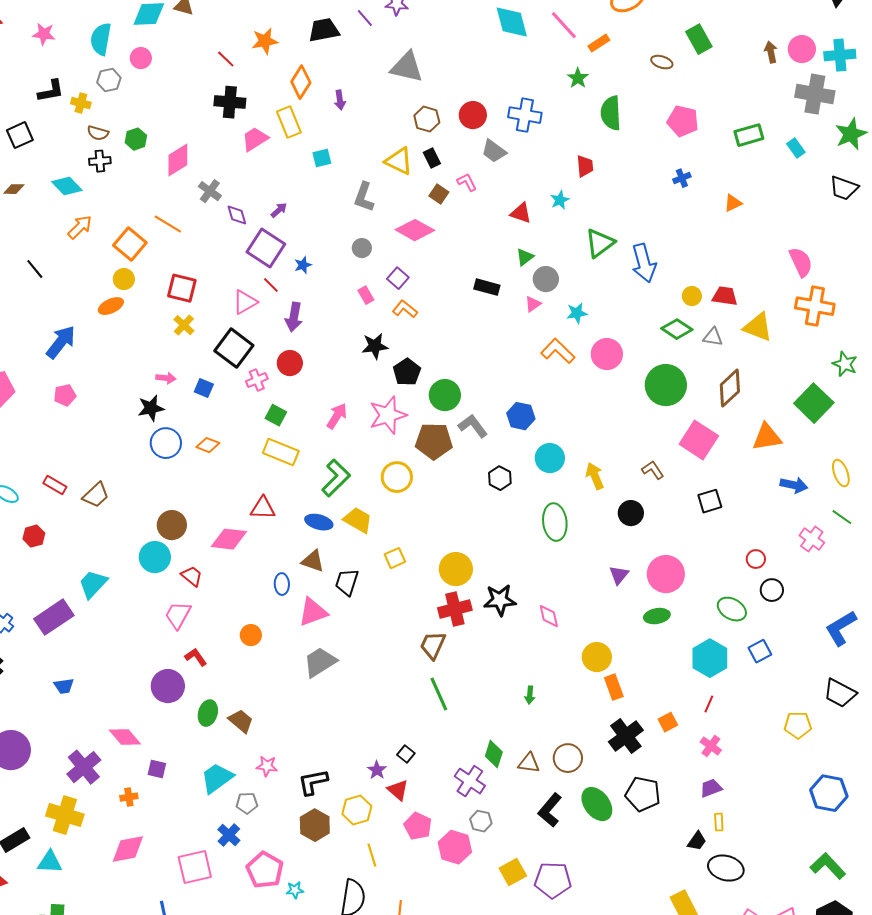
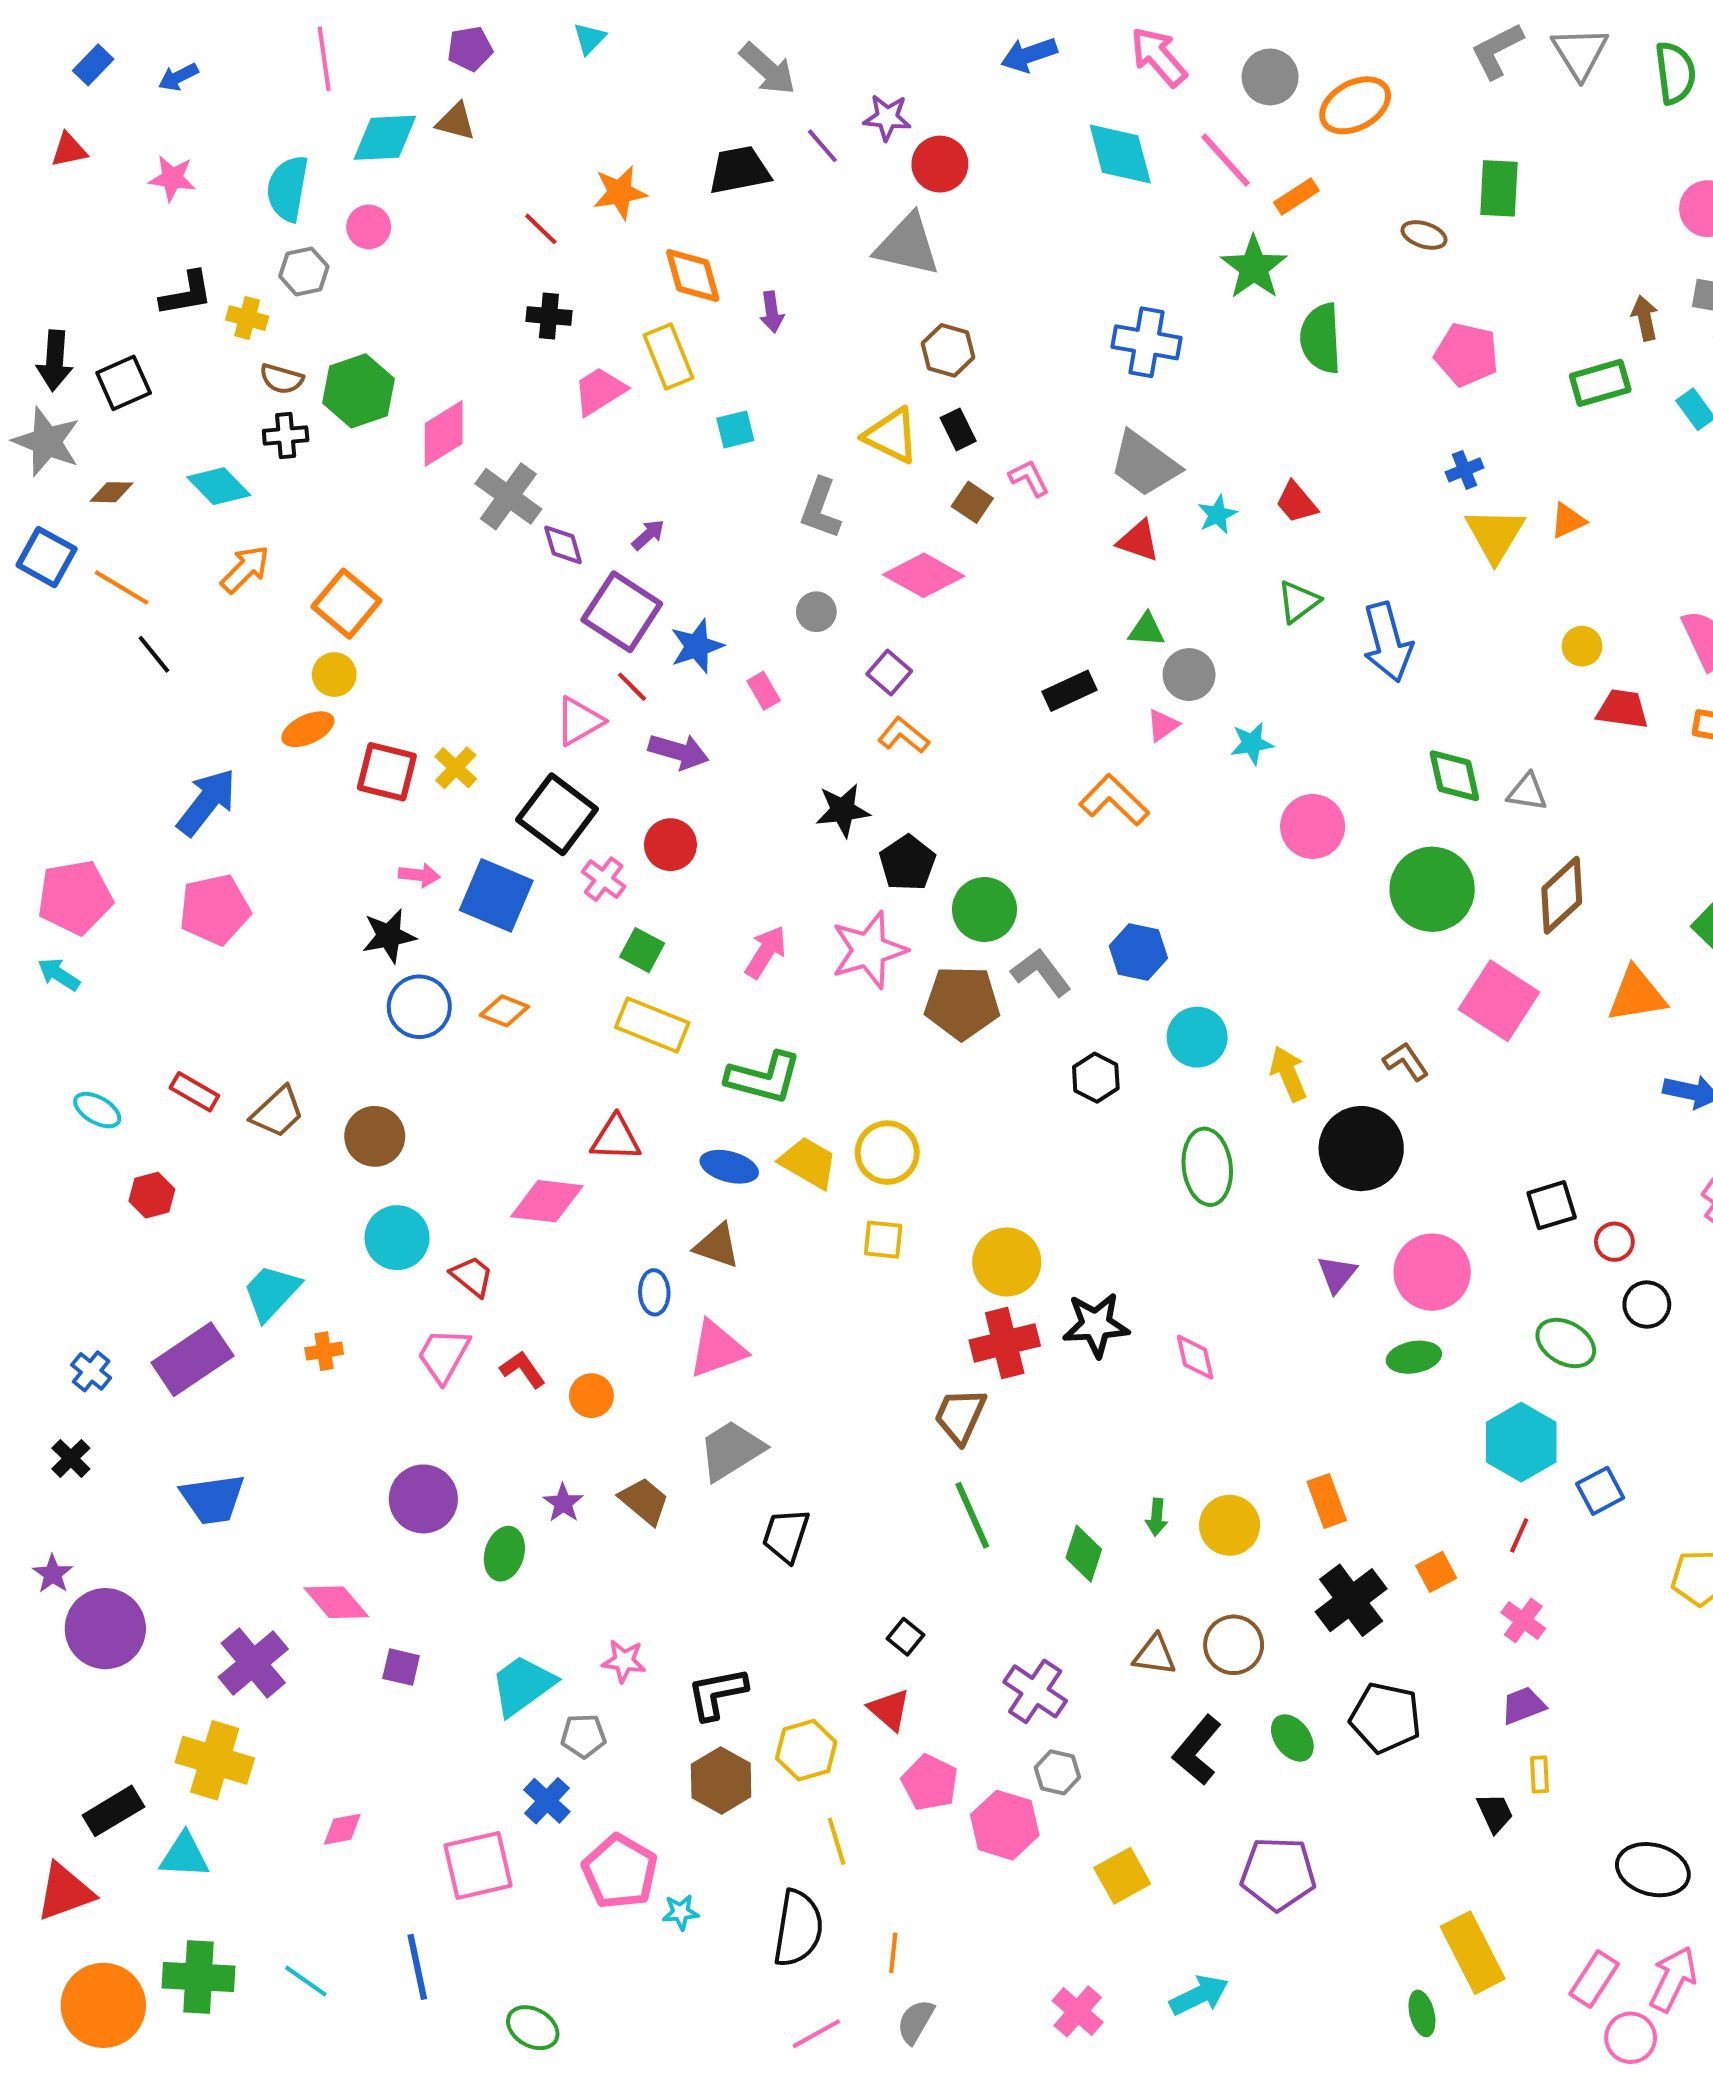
green rectangle: (699, 39) -> (1499, 188), turned 32
brown arrow: (771, 52) -> (1645, 318), moved
green star: (578, 78) -> (1254, 267), size x1.5
orange diamond: (301, 82) -> (693, 275), turned -48
black cross: (230, 102) -> (549, 316), size x0.7
red circle: (473, 115) -> (940, 164), moved
green hexagon: (136, 139) -> (359, 391), size x1.6
gray trapezoid: (494, 151) -> (1144, 464), moved, size x1.4
red trapezoid: (585, 166) -> (1296, 502), moved, turned 145
gray cross: (210, 191) -> (508, 496), size x1.4
orange line: (168, 224) -> (122, 587), moved
green triangle: (600, 243) -> (1298, 602), size x0.7
green triangle: (525, 257) -> (1146, 630), turned 42
blue star: (303, 265) -> (697, 646), size x1.5
black rectangle: (487, 287) -> (1070, 691), turned -40
red square: (182, 288) -> (387, 772), moved
pink rectangle: (366, 295) -> (764, 691), moved
yellow circle: (692, 296) -> (1582, 646), moved
red trapezoid: (725, 296) -> (1623, 709), moved
purple arrow: (294, 317) -> (679, 752), turned -84
yellow triangle: (758, 327) -> (1495, 535), moved, turned 40
green diamond: (677, 329) -> (1454, 776), turned 44
orange L-shape: (558, 351) -> (1114, 800), moved
pink cross: (257, 380) -> (604, 879), turned -30
blue square: (204, 388) -> (496, 895), size x1.8
pink pentagon: (65, 395) -> (215, 910), size x1.6
yellow circle: (397, 477) -> (887, 1153), moved
green L-shape: (336, 478) -> (764, 1078), turned 60
black square: (710, 501) -> (1552, 1205), moved
black circle: (631, 513) -> (1361, 1149), size x1.6
brown circle: (172, 525) -> (375, 1136), moved
yellow square: (395, 558) -> (883, 1240), turned 30
black trapezoid: (347, 582) -> (786, 1535), moved
blue square: (760, 651) -> (1600, 1491), moved
red L-shape: (196, 657) -> (523, 1369), moved
yellow circle: (597, 657) -> (1230, 1525), moved
blue trapezoid: (64, 686) -> (213, 1499), size x1.6
brown trapezoid: (241, 721) -> (644, 1501), moved
green diamond: (494, 754) -> (1084, 1554), moved
purple star: (377, 770) -> (563, 1503), moved
orange cross: (129, 797) -> (324, 1351), moved
green ellipse: (597, 804) -> (1292, 1738), size x0.7
black trapezoid: (697, 841) -> (1495, 1813), turned -60
pink diamond: (128, 849) -> (342, 1829), size x0.6
black ellipse: (726, 868) -> (1653, 1870), moved
purple pentagon: (553, 880) -> (1278, 1874), moved

